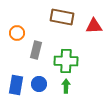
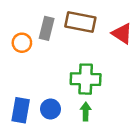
red triangle: (94, 26) -> (122, 34), turned 36
gray rectangle: (36, 50) -> (47, 28), moved

